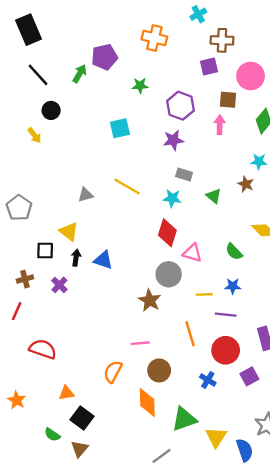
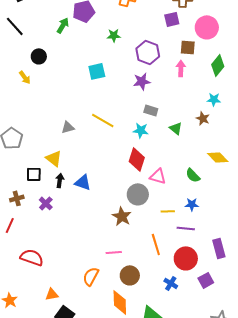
black line: (38, 75) -> (15, 26), moved

